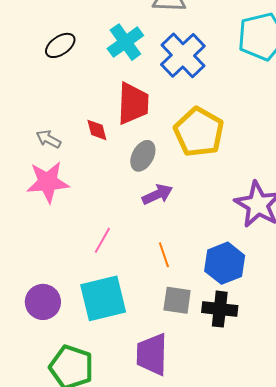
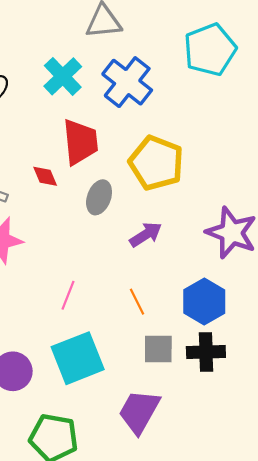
purple arrow: (157, 194) -> (146, 235), moved
purple trapezoid: (152, 354) -> (139, 412), turned 36

